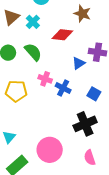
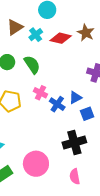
red diamond: (62, 35) -> (61, 38), moved
blue triangle: (79, 63) -> (75, 98), moved
blue square: (94, 94) -> (87, 114), turned 32

